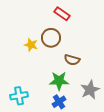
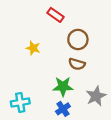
red rectangle: (62, 14) -> (56, 15), moved
brown circle: (51, 38) -> (78, 39), moved

